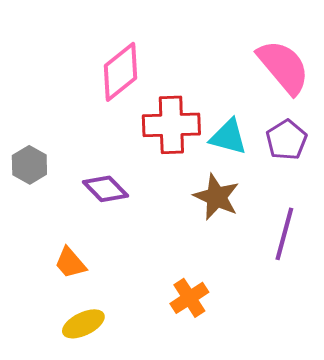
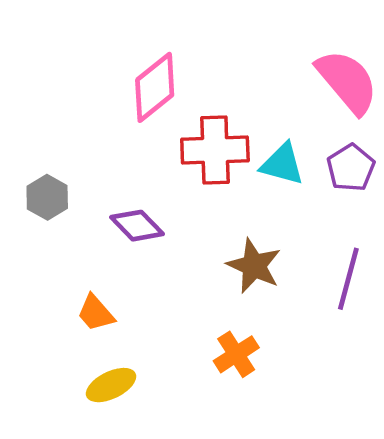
brown star: (216, 197) -> (254, 266), moved

